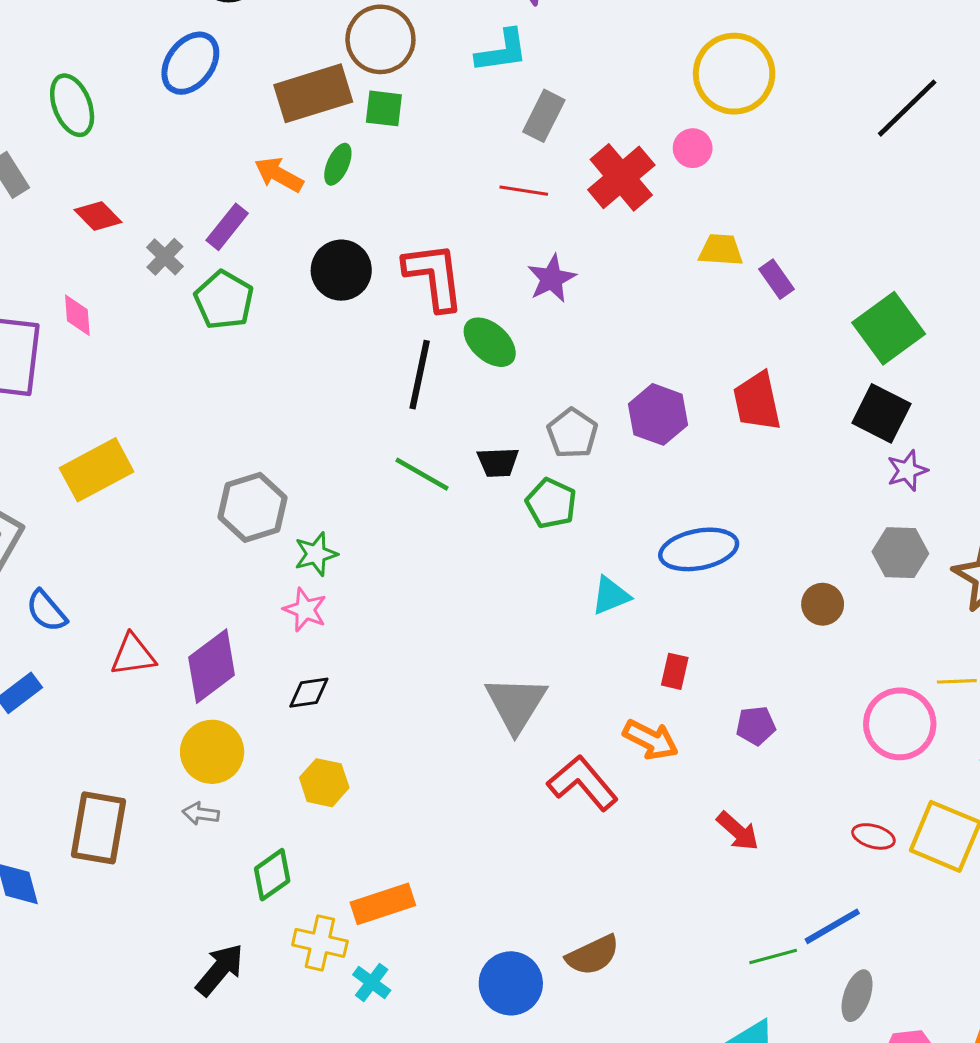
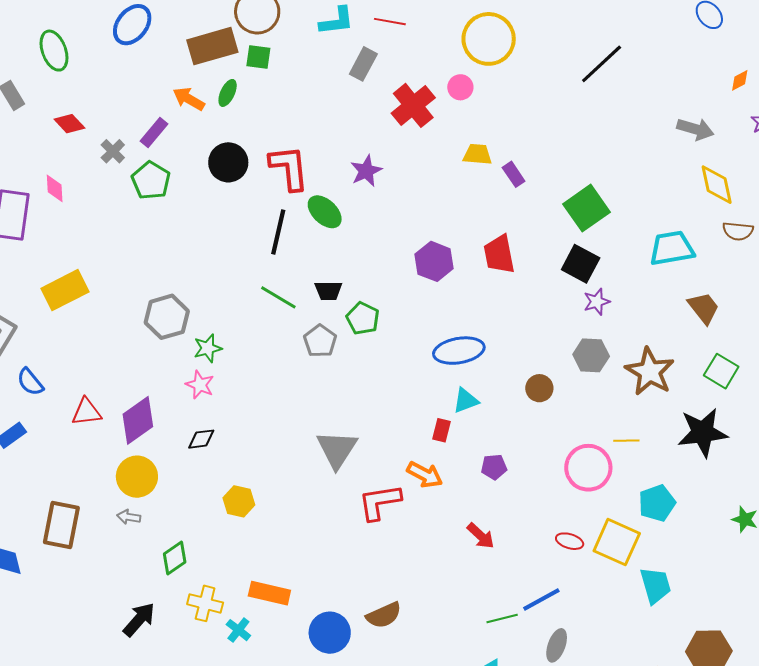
red line: (524, 191) -> (390, 22), moved
gray pentagon: (572, 433) -> (320, 341), moved
cyan triangle: (611, 596) -> (466, 401), moved
yellow hexagon: (324, 783) -> (239, 501), moved
red L-shape: (583, 783) -> (380, 502), turned -60
orange rectangle: (383, 904) -> (269, 593), moved, turned 30

